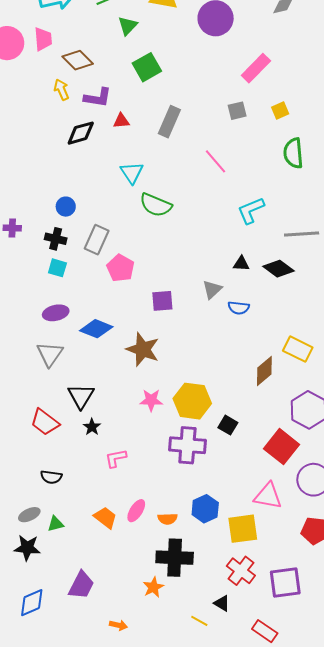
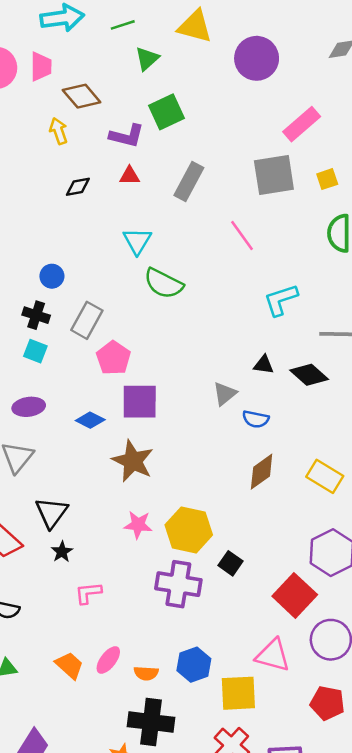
purple L-shape: (98, 98) -> (127, 136), moved
gray square: (237, 111) -> (274, 175), size x1.8
black diamond: (81, 133) -> (78, 187), size x0.7
purple square: (162, 301) -> (140, 402), moved, size x1.4
blue diamond: (96, 329) -> (90, 420), moved, size x0.7
brown diamond: (264, 371) -> (262, 472), moved

